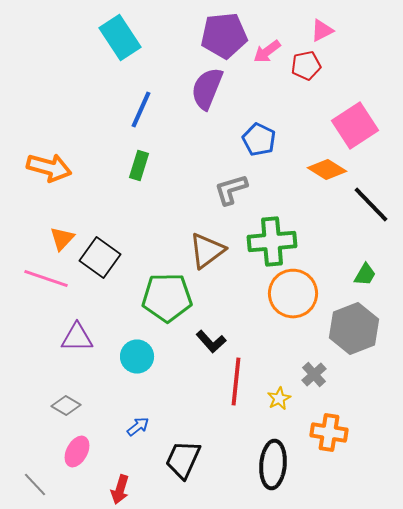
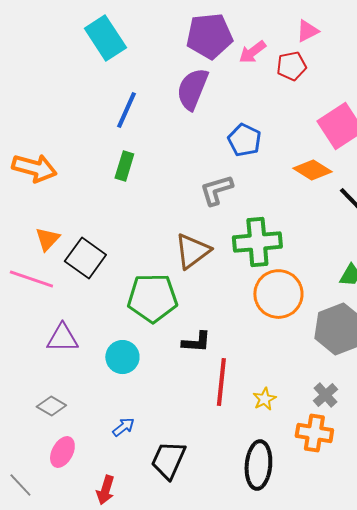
black L-shape: (211, 342) -> (196, 342), turned -44
gray cross: (314, 374) -> (325, 395), moved

